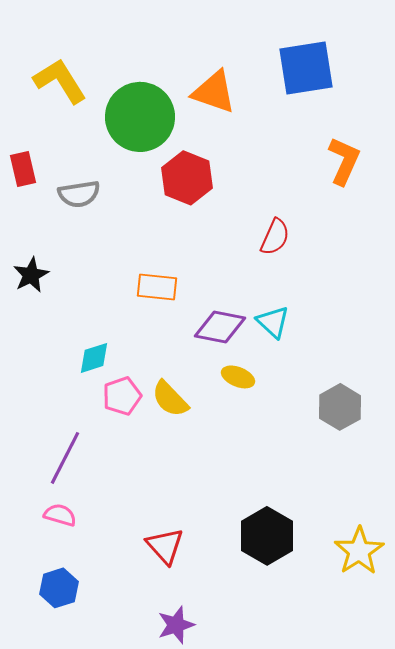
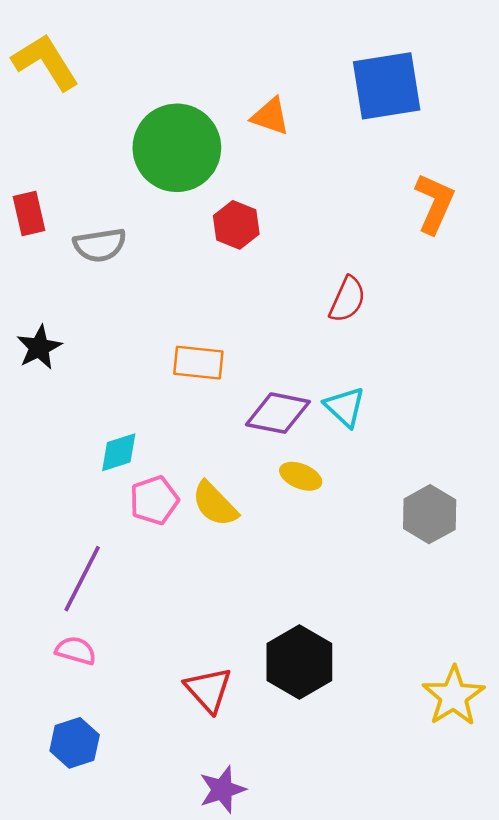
yellow L-shape: (60, 81) -> (45, 62), moved
orange triangle: (214, 92) -> (270, 116), size x0.7
red hexagon: (187, 178) -> (236, 225), size x0.7
black hexagon: (267, 536) -> (299, 662), moved

